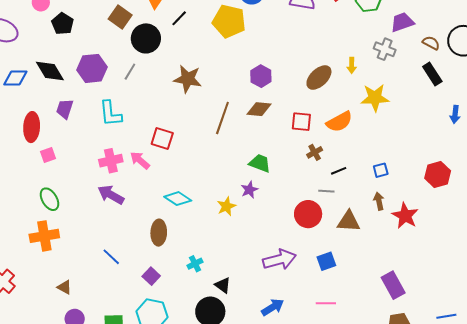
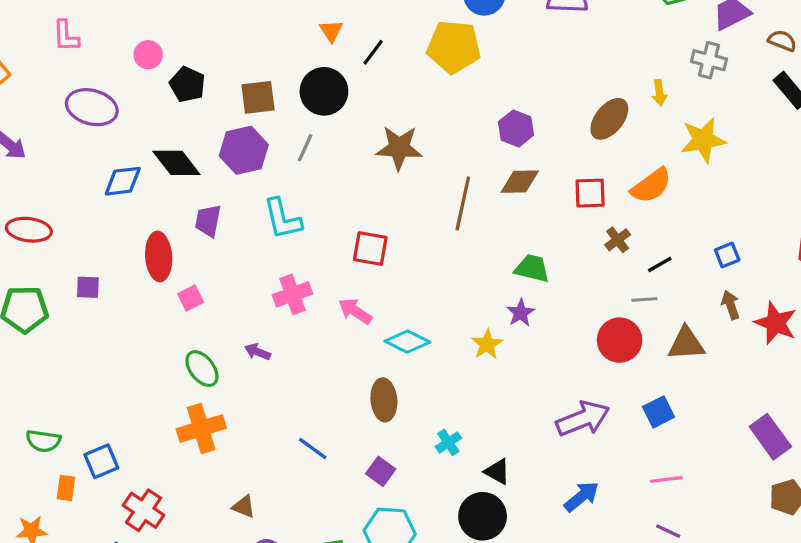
brown square: (120, 17) -> (258, 97), moved, turned -35
pink arrow: (140, 160) -> (355, 311), moved
purple arrow: (111, 195) -> (257, 352), moved, size x0.6

